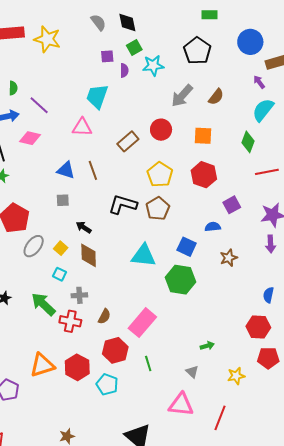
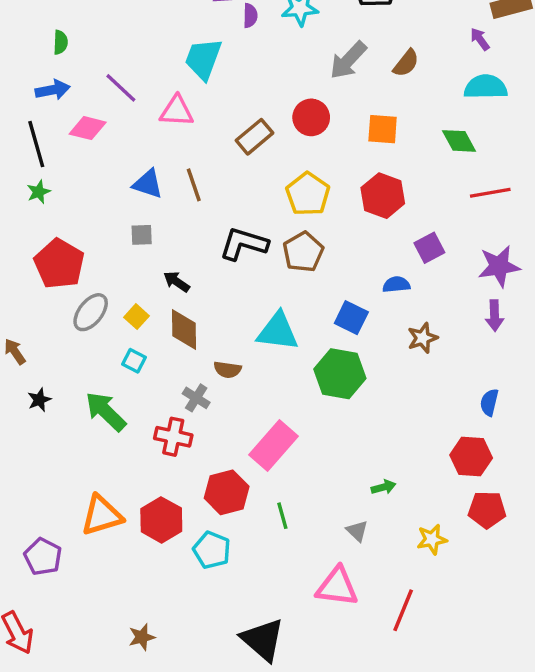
purple line: (39, 105) -> (121, 88), moved
cyan semicircle: (263, 110) -> (486, 87), turned 50
green diamond: (248, 142) -> (459, 141), turned -50
gray cross: (79, 295) -> (196, 398), moved, turned 35
brown semicircle: (104, 316) -> (227, 370), moved, turned 70
red cross: (70, 321) -> (173, 437), moved

